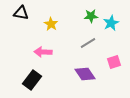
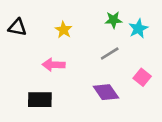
black triangle: (21, 13) -> (17, 27), moved
pink square: (114, 62) -> (142, 77), turned -32
black rectangle: (32, 80) -> (40, 100), turned 54

